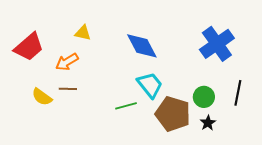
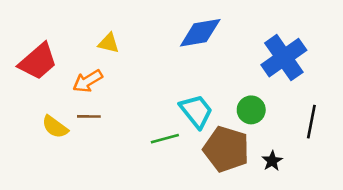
blue diamond: (142, 46) -> (200, 33), moved, turned -72
green circle: (204, 97) -> (251, 110), moved

